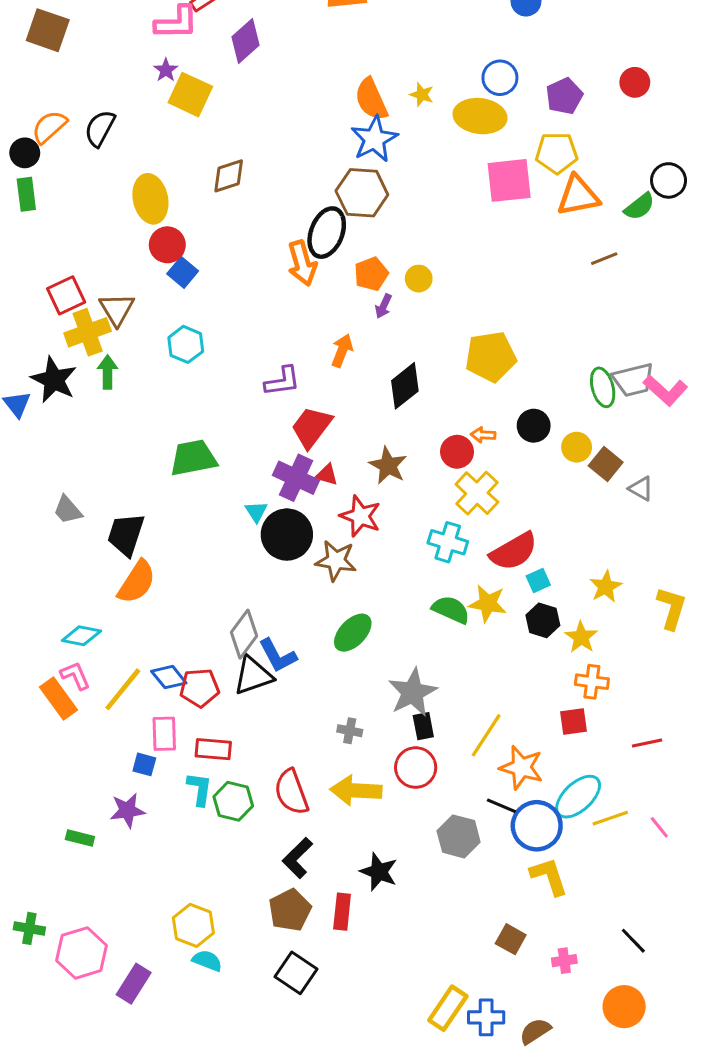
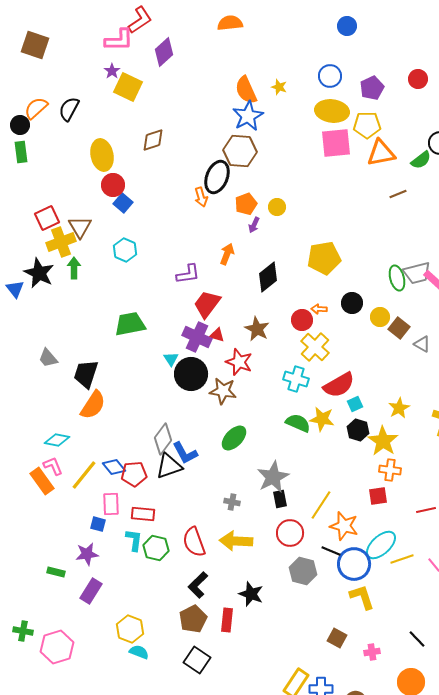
yellow ellipse: (480, 116) -> (332, 111), moved
orange arrow: (302, 263) -> (201, 197), size x0.7
yellow star: (581, 637) -> (383, 441), size x1.4
red circle: (416, 768) -> (290, 533), moved
purple rectangle: (134, 984) -> (91, 591), moved

